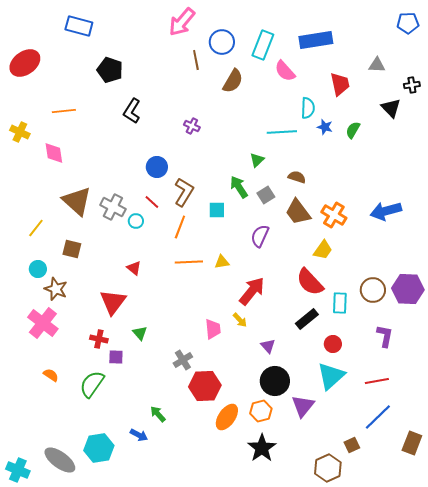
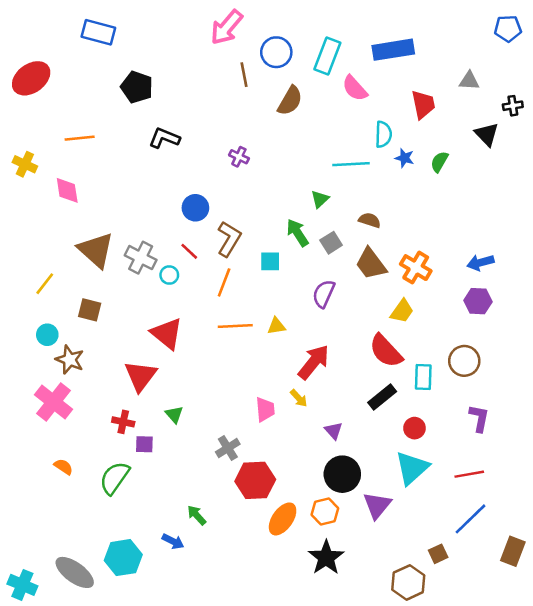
black L-shape: (132, 111) -> (164, 138), turned 80
blue arrow: (386, 211) -> (480, 263), size x0.7
red triangle: (134, 268) -> (167, 333), size x1.8
purple hexagon: (408, 289) -> (478, 301), moved, size x0.7

